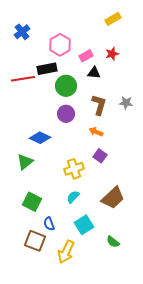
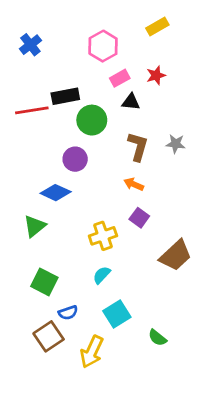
pink hexagon: (60, 45) -> (103, 46), moved
purple circle: (66, 114) -> (75, 159), moved
brown trapezoid: (113, 198) -> (176, 255), moved
blue semicircle: (49, 224) -> (68, 313), turned -88
brown square: (35, 241) -> (49, 336), turned 35

